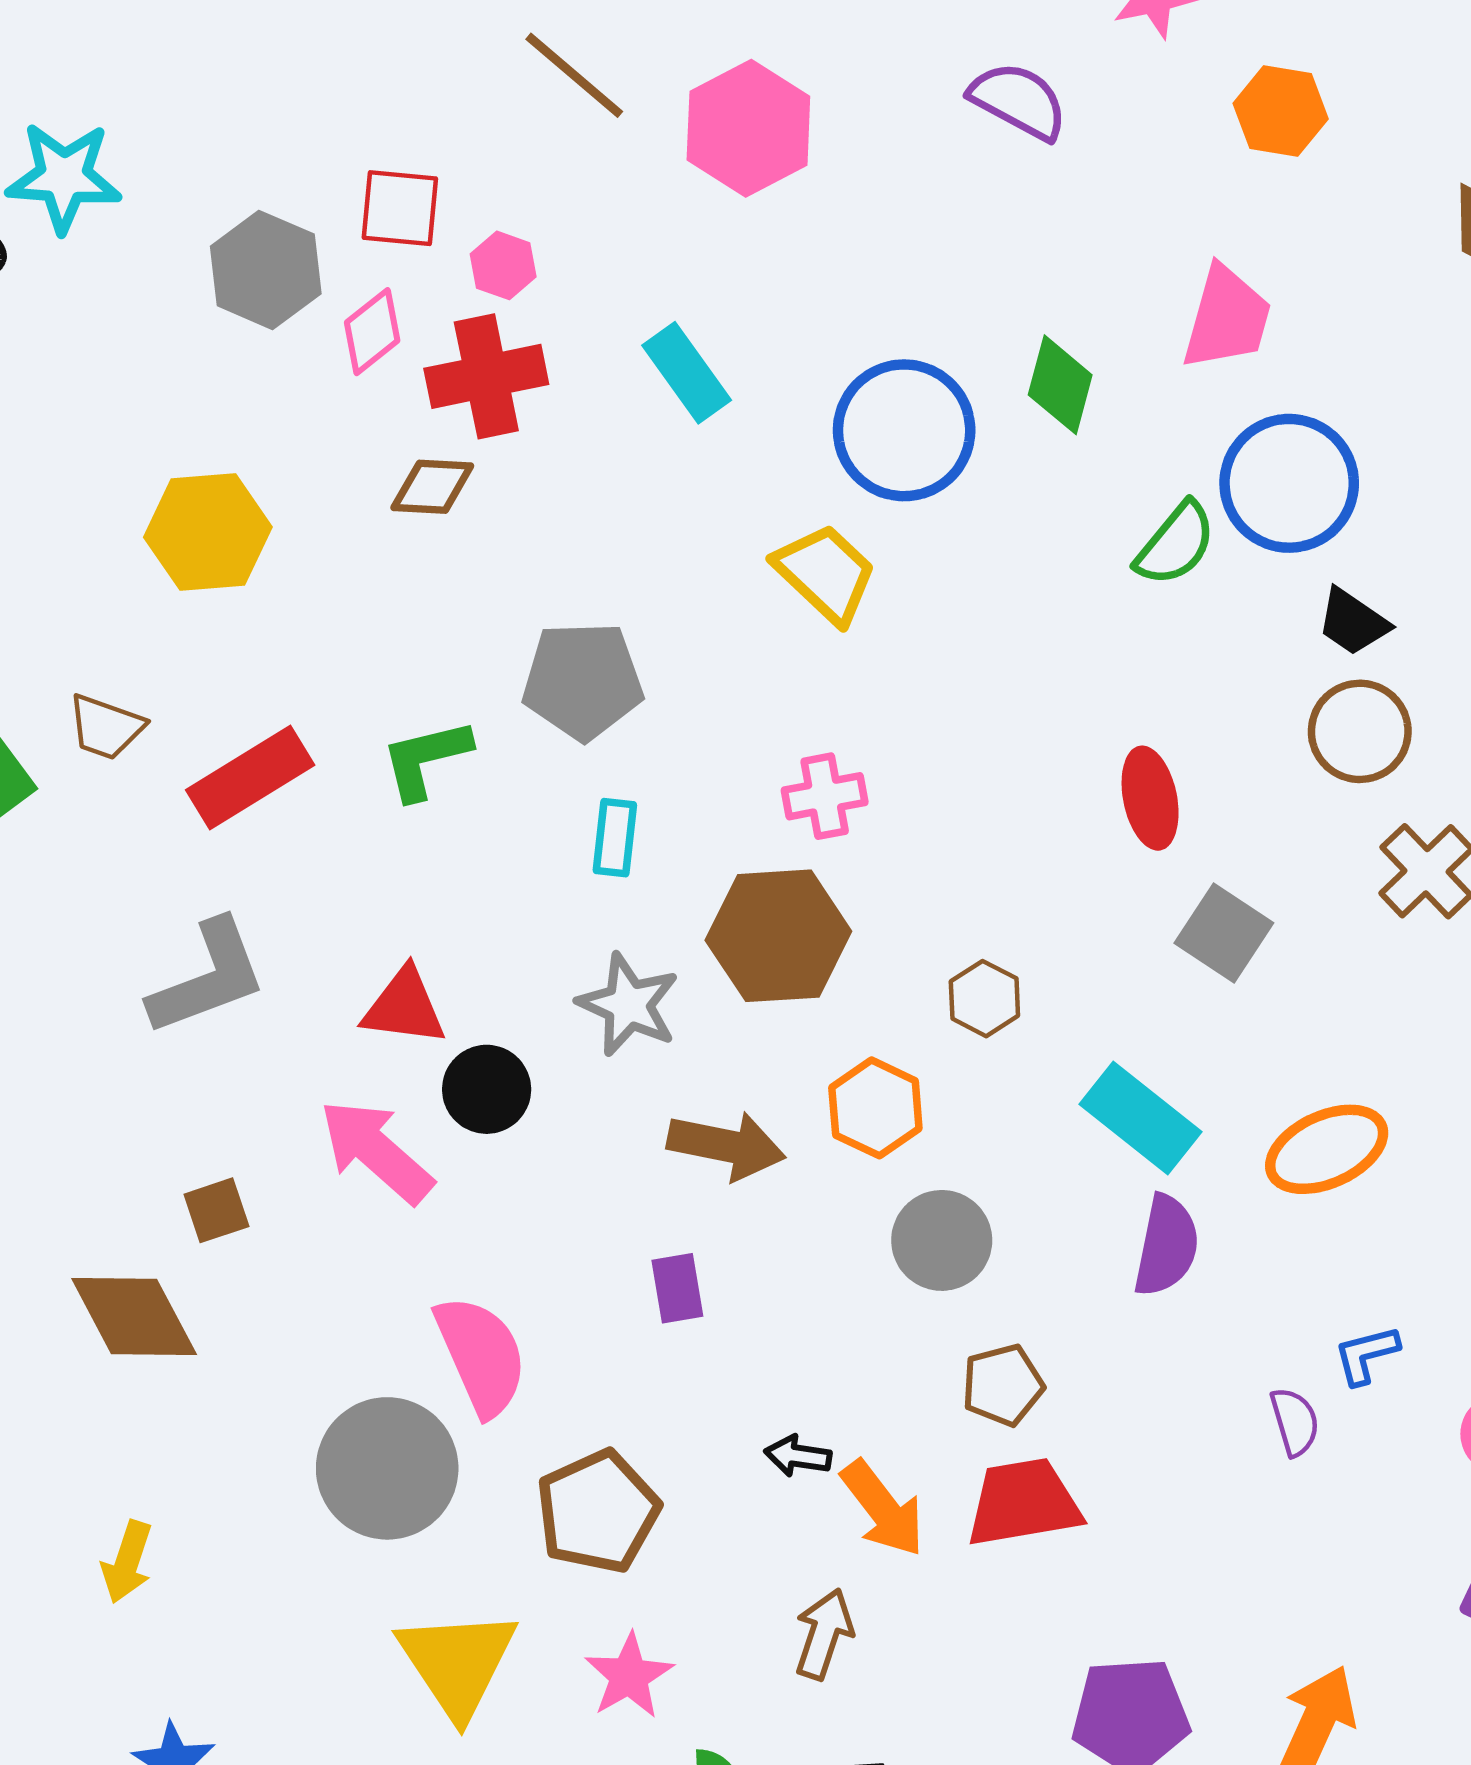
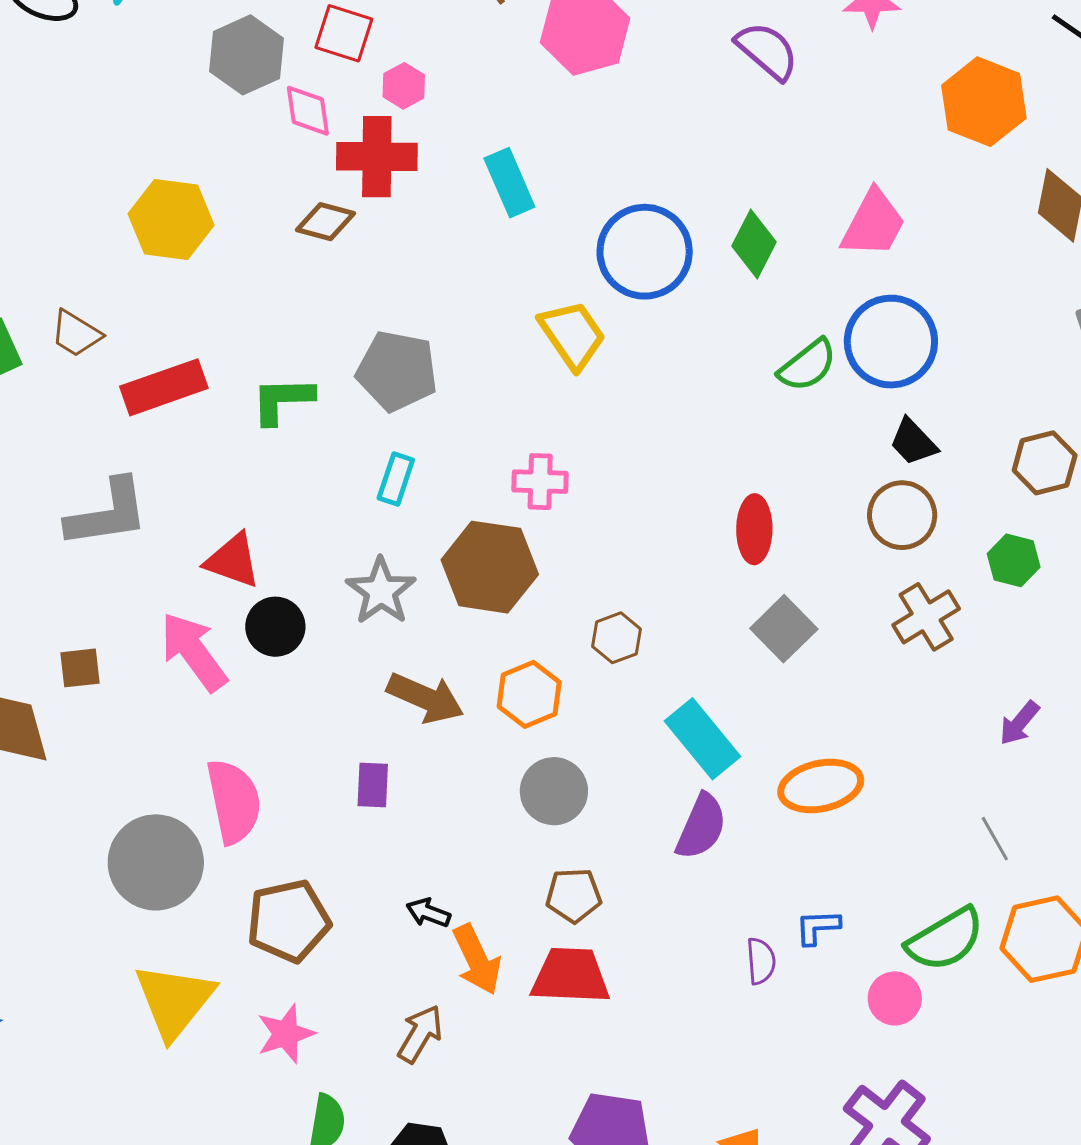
orange hexagon: (1281, 111) -> (984, 102), moved, size x1.4
pink diamond: (372, 332) -> (308, 111), turned -72

